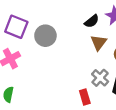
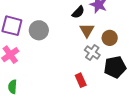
gray cross: (100, 78) -> (92, 52), moved

